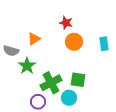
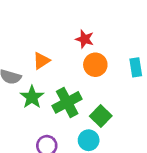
green square: (78, 80) -> (101, 116), turned 35
green cross: (51, 83) -> (67, 102), moved

